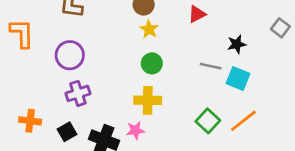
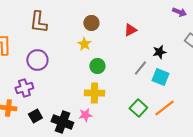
yellow star: (149, 29) -> (84, 44), moved
gray line: (211, 66) -> (140, 68), turned -63
purple cross: (78, 93) -> (24, 88), moved

